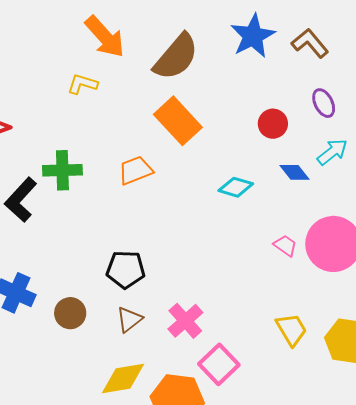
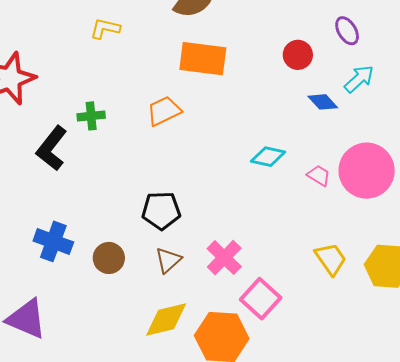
orange rectangle: (178, 121) -> (203, 59), turned -36
green cross: (62, 170) -> (91, 116), size x0.7
cyan diamond: (236, 187) -> (268, 157), moved

